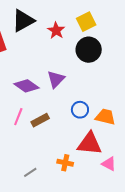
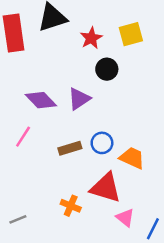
black circle: (89, 50) -> (107, 69), moved, size x0.7
brown rectangle: (40, 120) -> (70, 148), moved
gray line: (30, 172) -> (18, 219), moved

